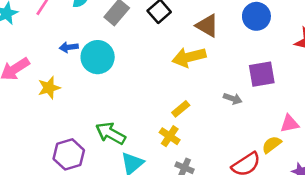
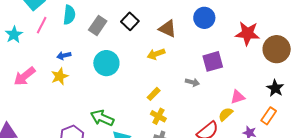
cyan circle: (98, 57) -> (106, 63), moved
yellow arrow: (189, 57) -> (156, 54), size x0.7
yellow star: (49, 88) -> (60, 76), moved
yellow cross: (170, 136) -> (158, 116), moved

